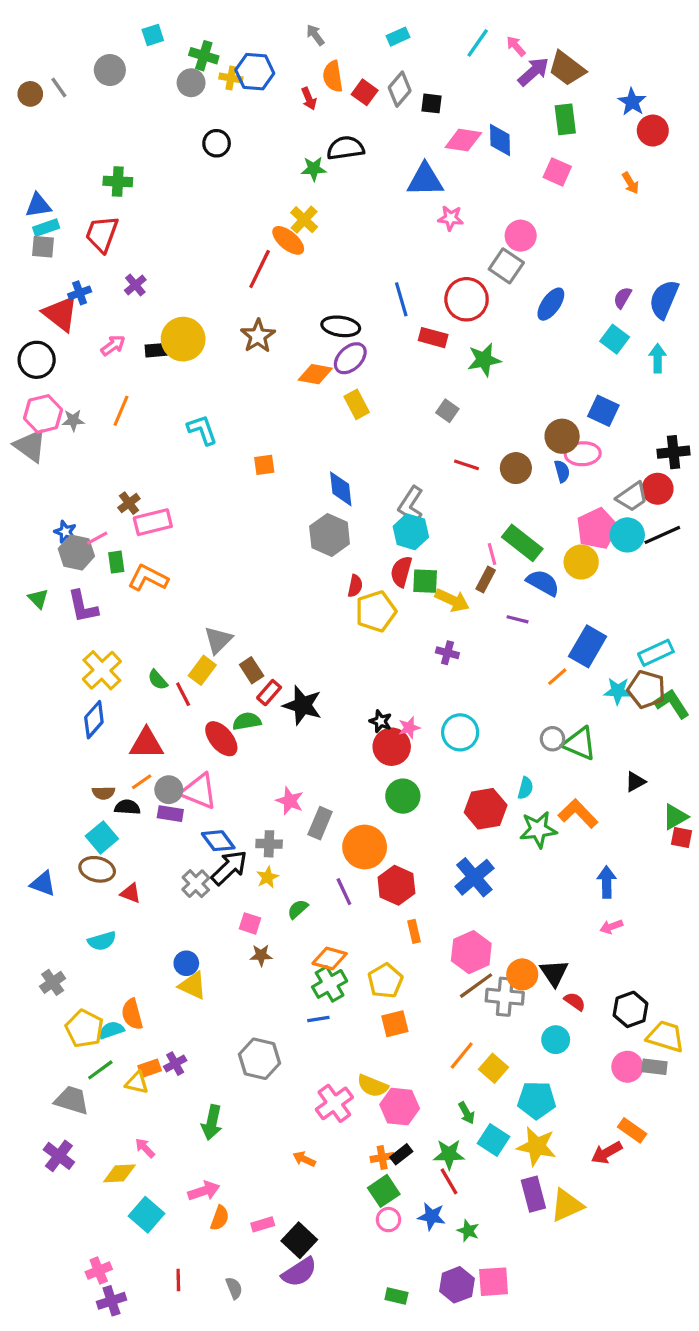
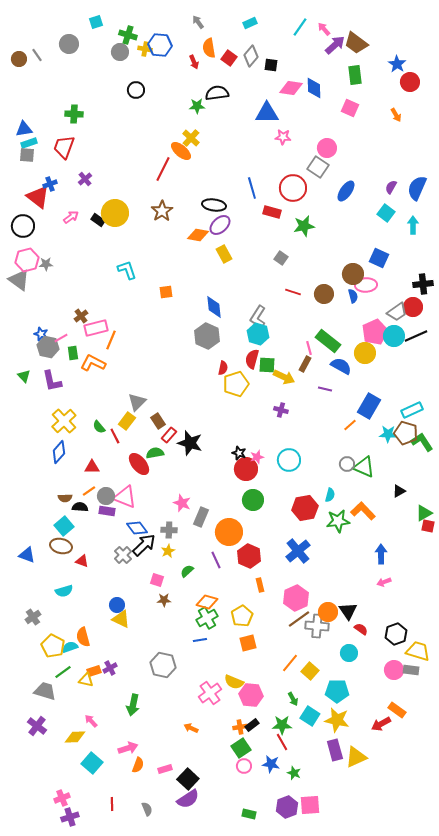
black rectangle: (156, 350) -> (98, 220), turned 40
orange line: (121, 411) -> (111, 340), moved
red triangle: (146, 744) -> (92, 467), size x0.7

